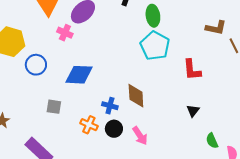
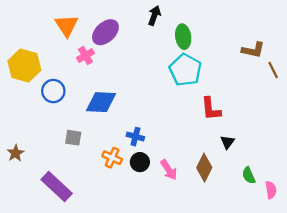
pink cross: (65, 33) -> (85, 56), turned 35
red L-shape: (192, 70) -> (211, 109), moved
brown diamond: (136, 96) -> (204, 168), moved, turned 30

